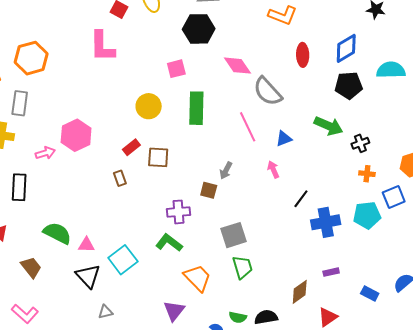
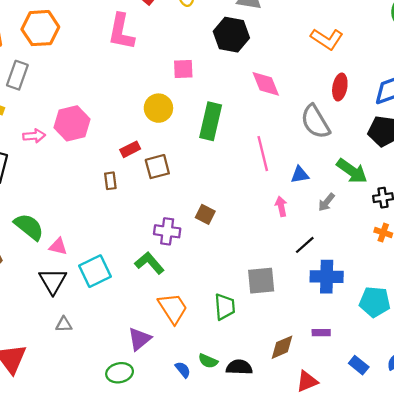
pink square: (176, 69) -> (183, 69), moved
gray semicircle: (268, 91) -> (315, 122), moved
brown square: (158, 157) -> (157, 167), turned -30
gray arrow: (226, 170) -> (326, 202), moved
cyan pentagon: (367, 215) -> (375, 302), moved
gray square: (234, 235) -> (261, 281), moved

